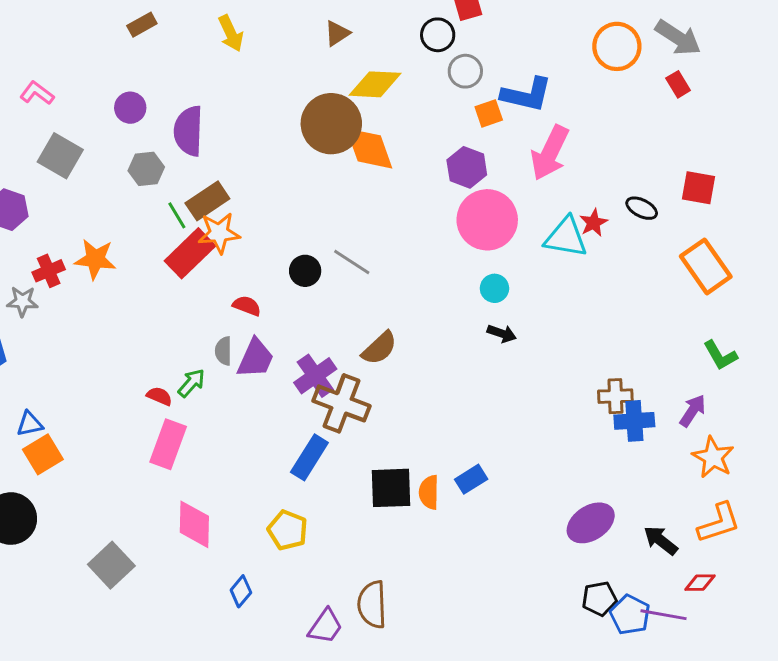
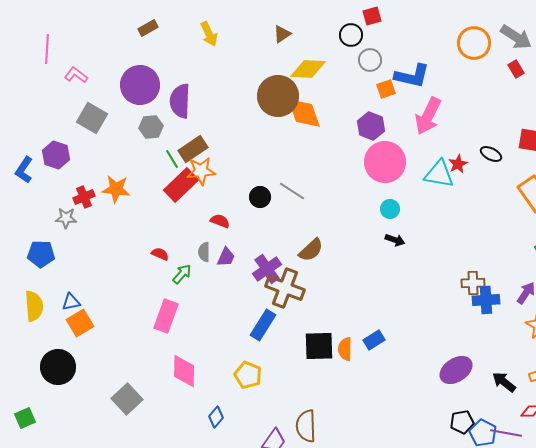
purple circle: (130, 108) -> (140, 85), size x1.8
purple trapezoid: (256, 358) -> (226, 257), size x0.7
red semicircle: (159, 396) -> (160, 254), moved

